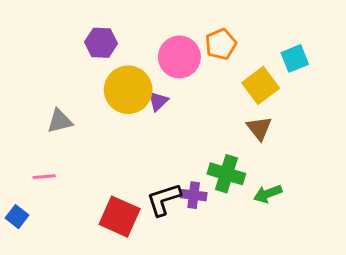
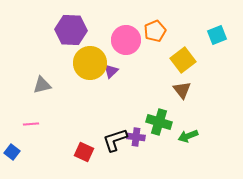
purple hexagon: (101, 43) -> (71, 30), size x1.4
cyan square: (295, 58) -> (217, 35), moved
red square: (120, 217) -> (84, 152), size x0.7

